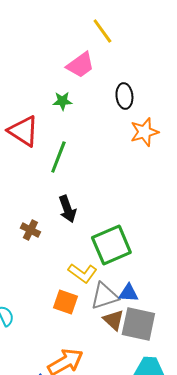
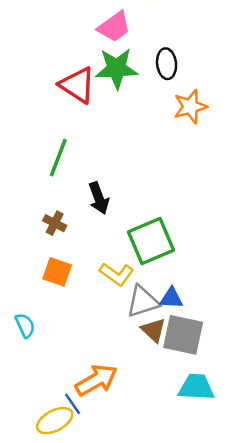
green star: (62, 101) -> (117, 68), moved, size x1.8
red triangle: (23, 131) -> (77, 85), moved
green line: (58, 157) -> (58, 158), moved
orange square: (65, 302) -> (57, 272), moved

